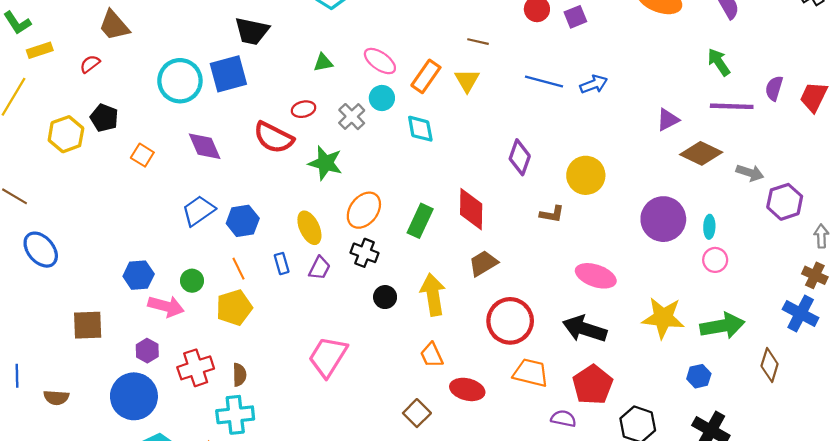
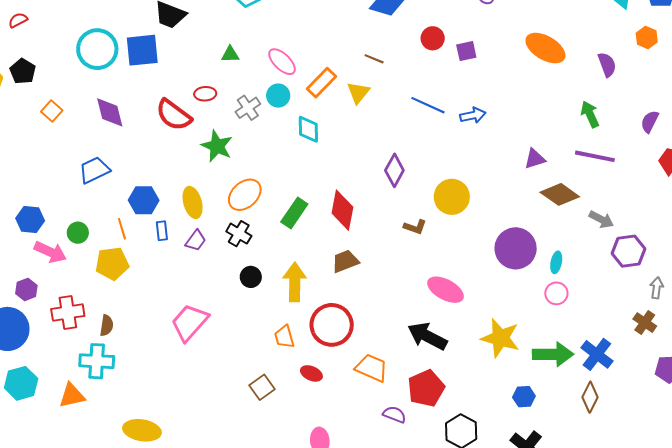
purple semicircle: (774, 88) -> (650, 122), moved
blue hexagon: (243, 221) -> (144, 200), moved
blue cross: (801, 314) -> (597, 354), moved
red circle: (510, 321) -> (332, 325), moved
red ellipse: (467, 389) -> (311, 373), size x0.7

